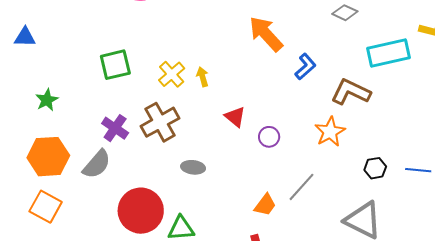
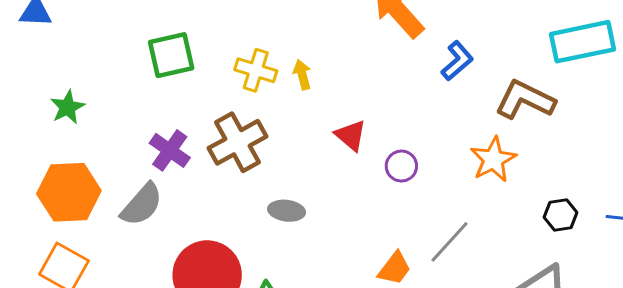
yellow cross: (172, 74) -> (256, 70), turned -32

